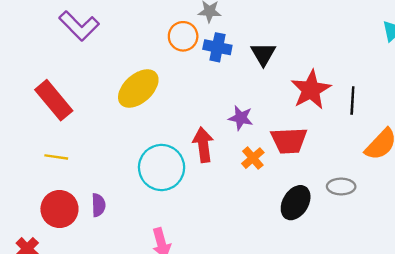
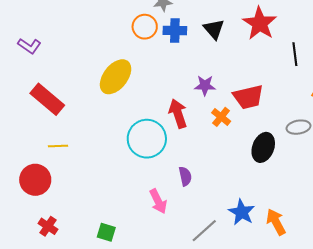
purple L-shape: (79, 26) -> (29, 46), moved, size x0.7
red star: (311, 90) -> (260, 23), moved
purple semicircle: (98, 205) -> (185, 176), moved
red circle: (59, 209) -> (35, 180), moved

